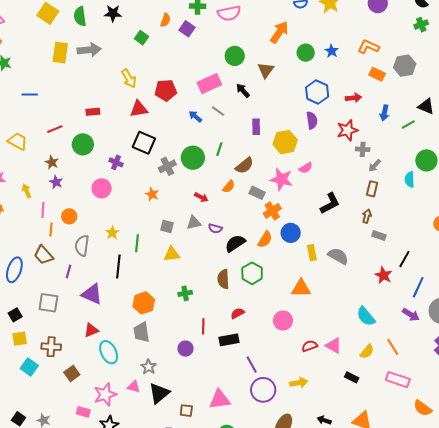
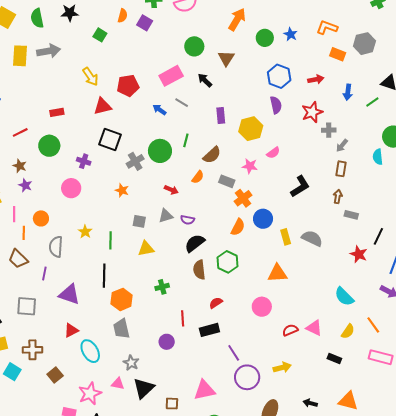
pink star: (281, 179) -> (250, 166), size x0.7
black semicircle: (235, 243) -> (195, 243), moved
black line: (118, 266) -> (104, 276), moved

